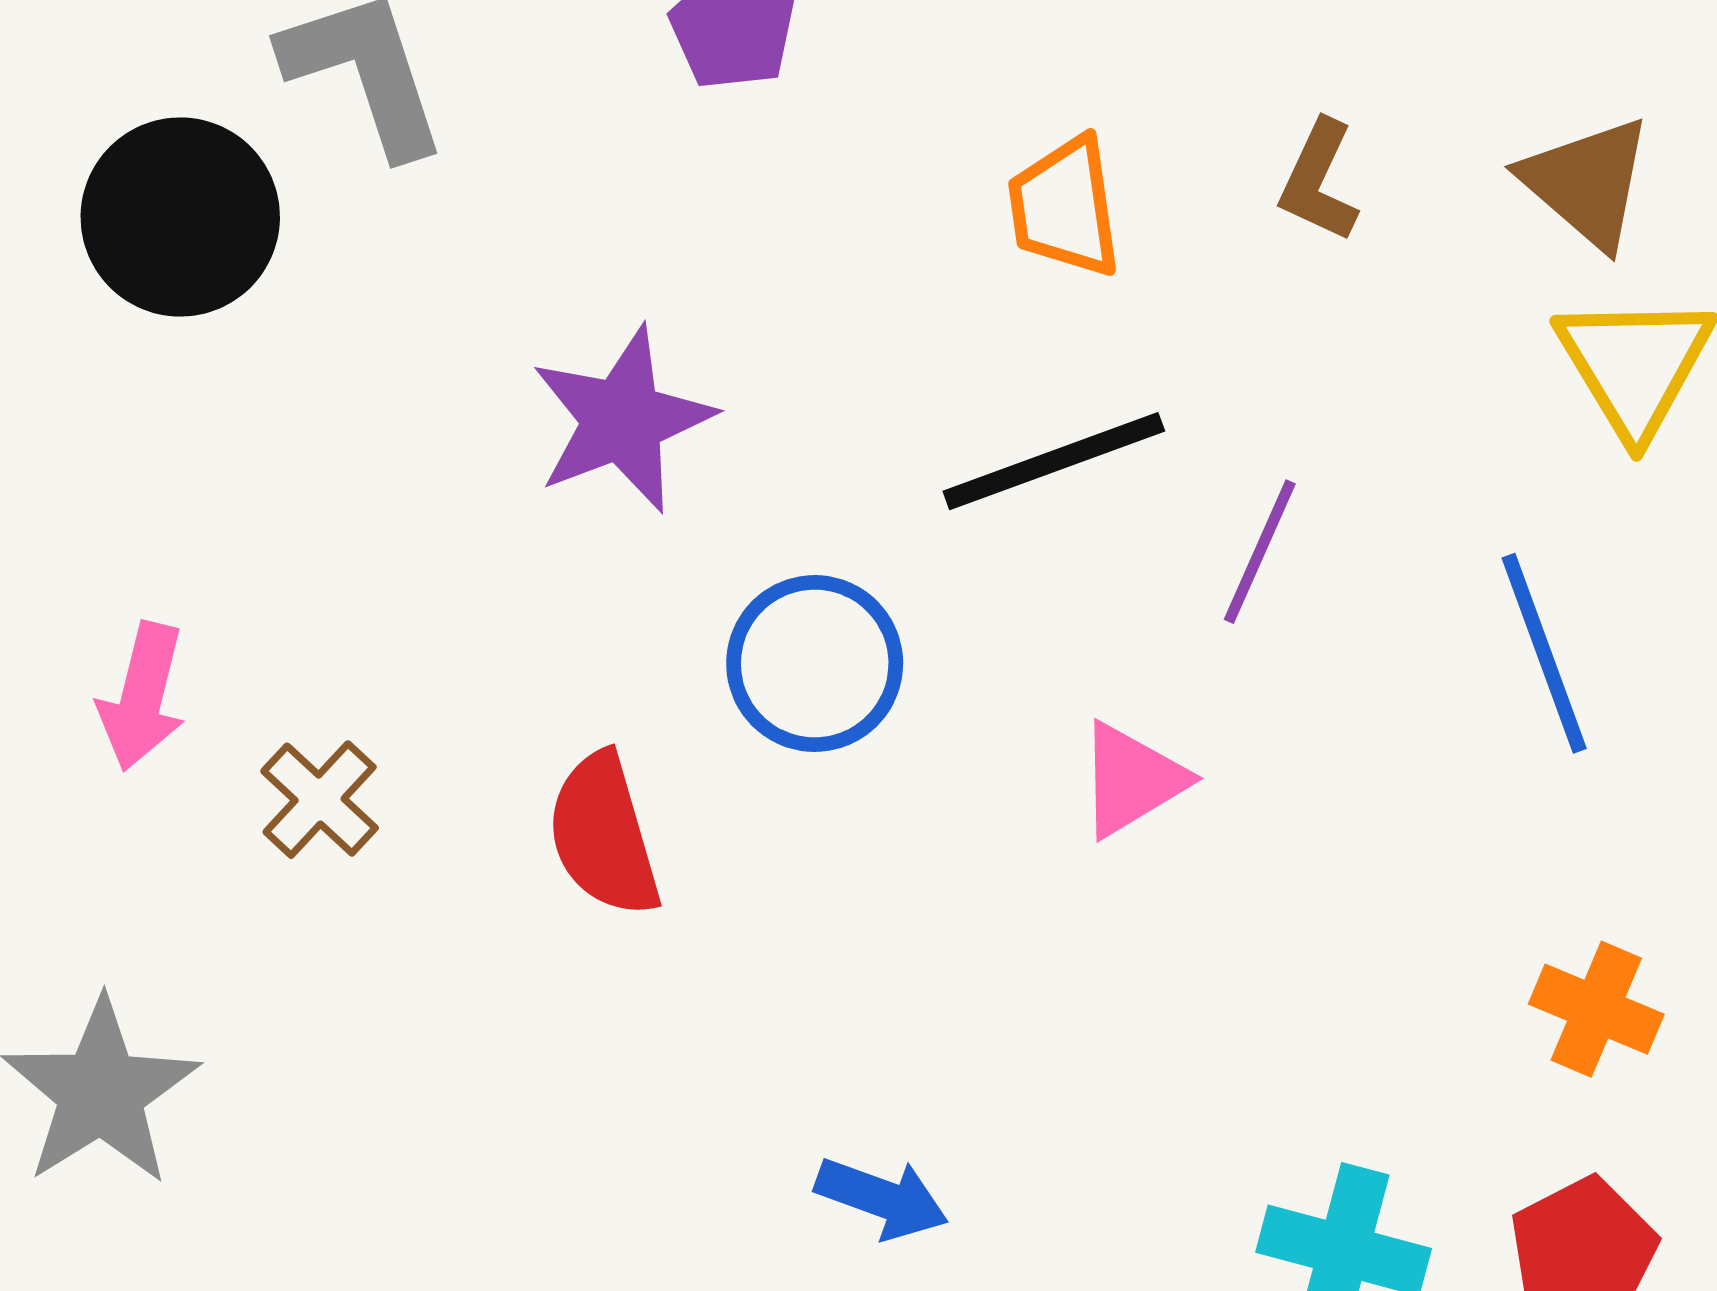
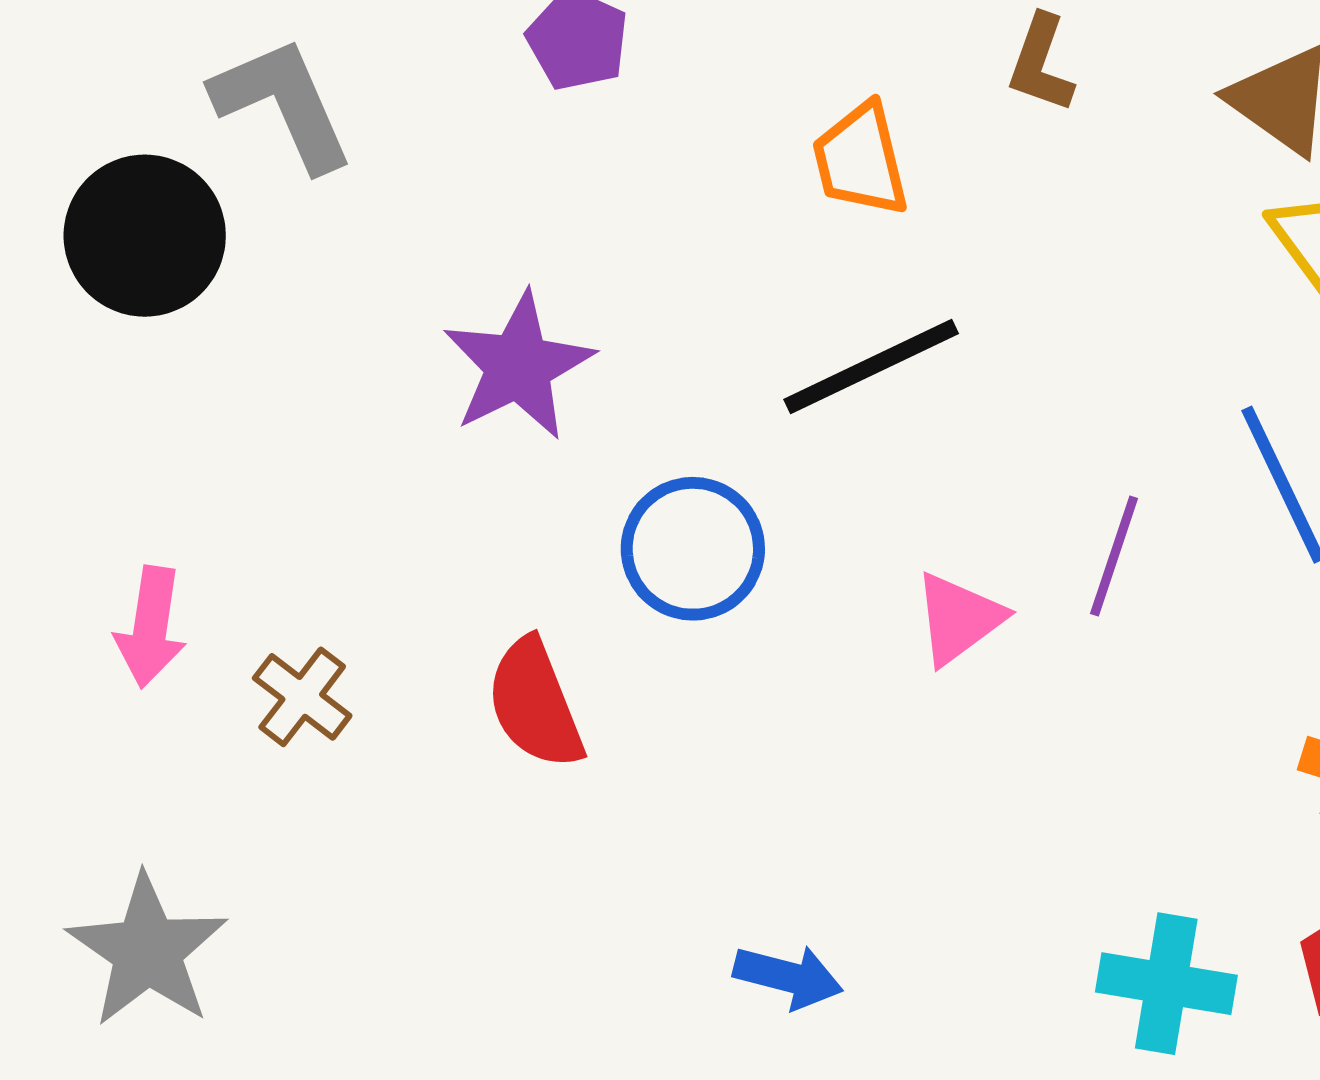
brown L-shape: (1319, 181) -> (1041, 64), moved
purple line: (1260, 552) -> (1114, 556), moved

